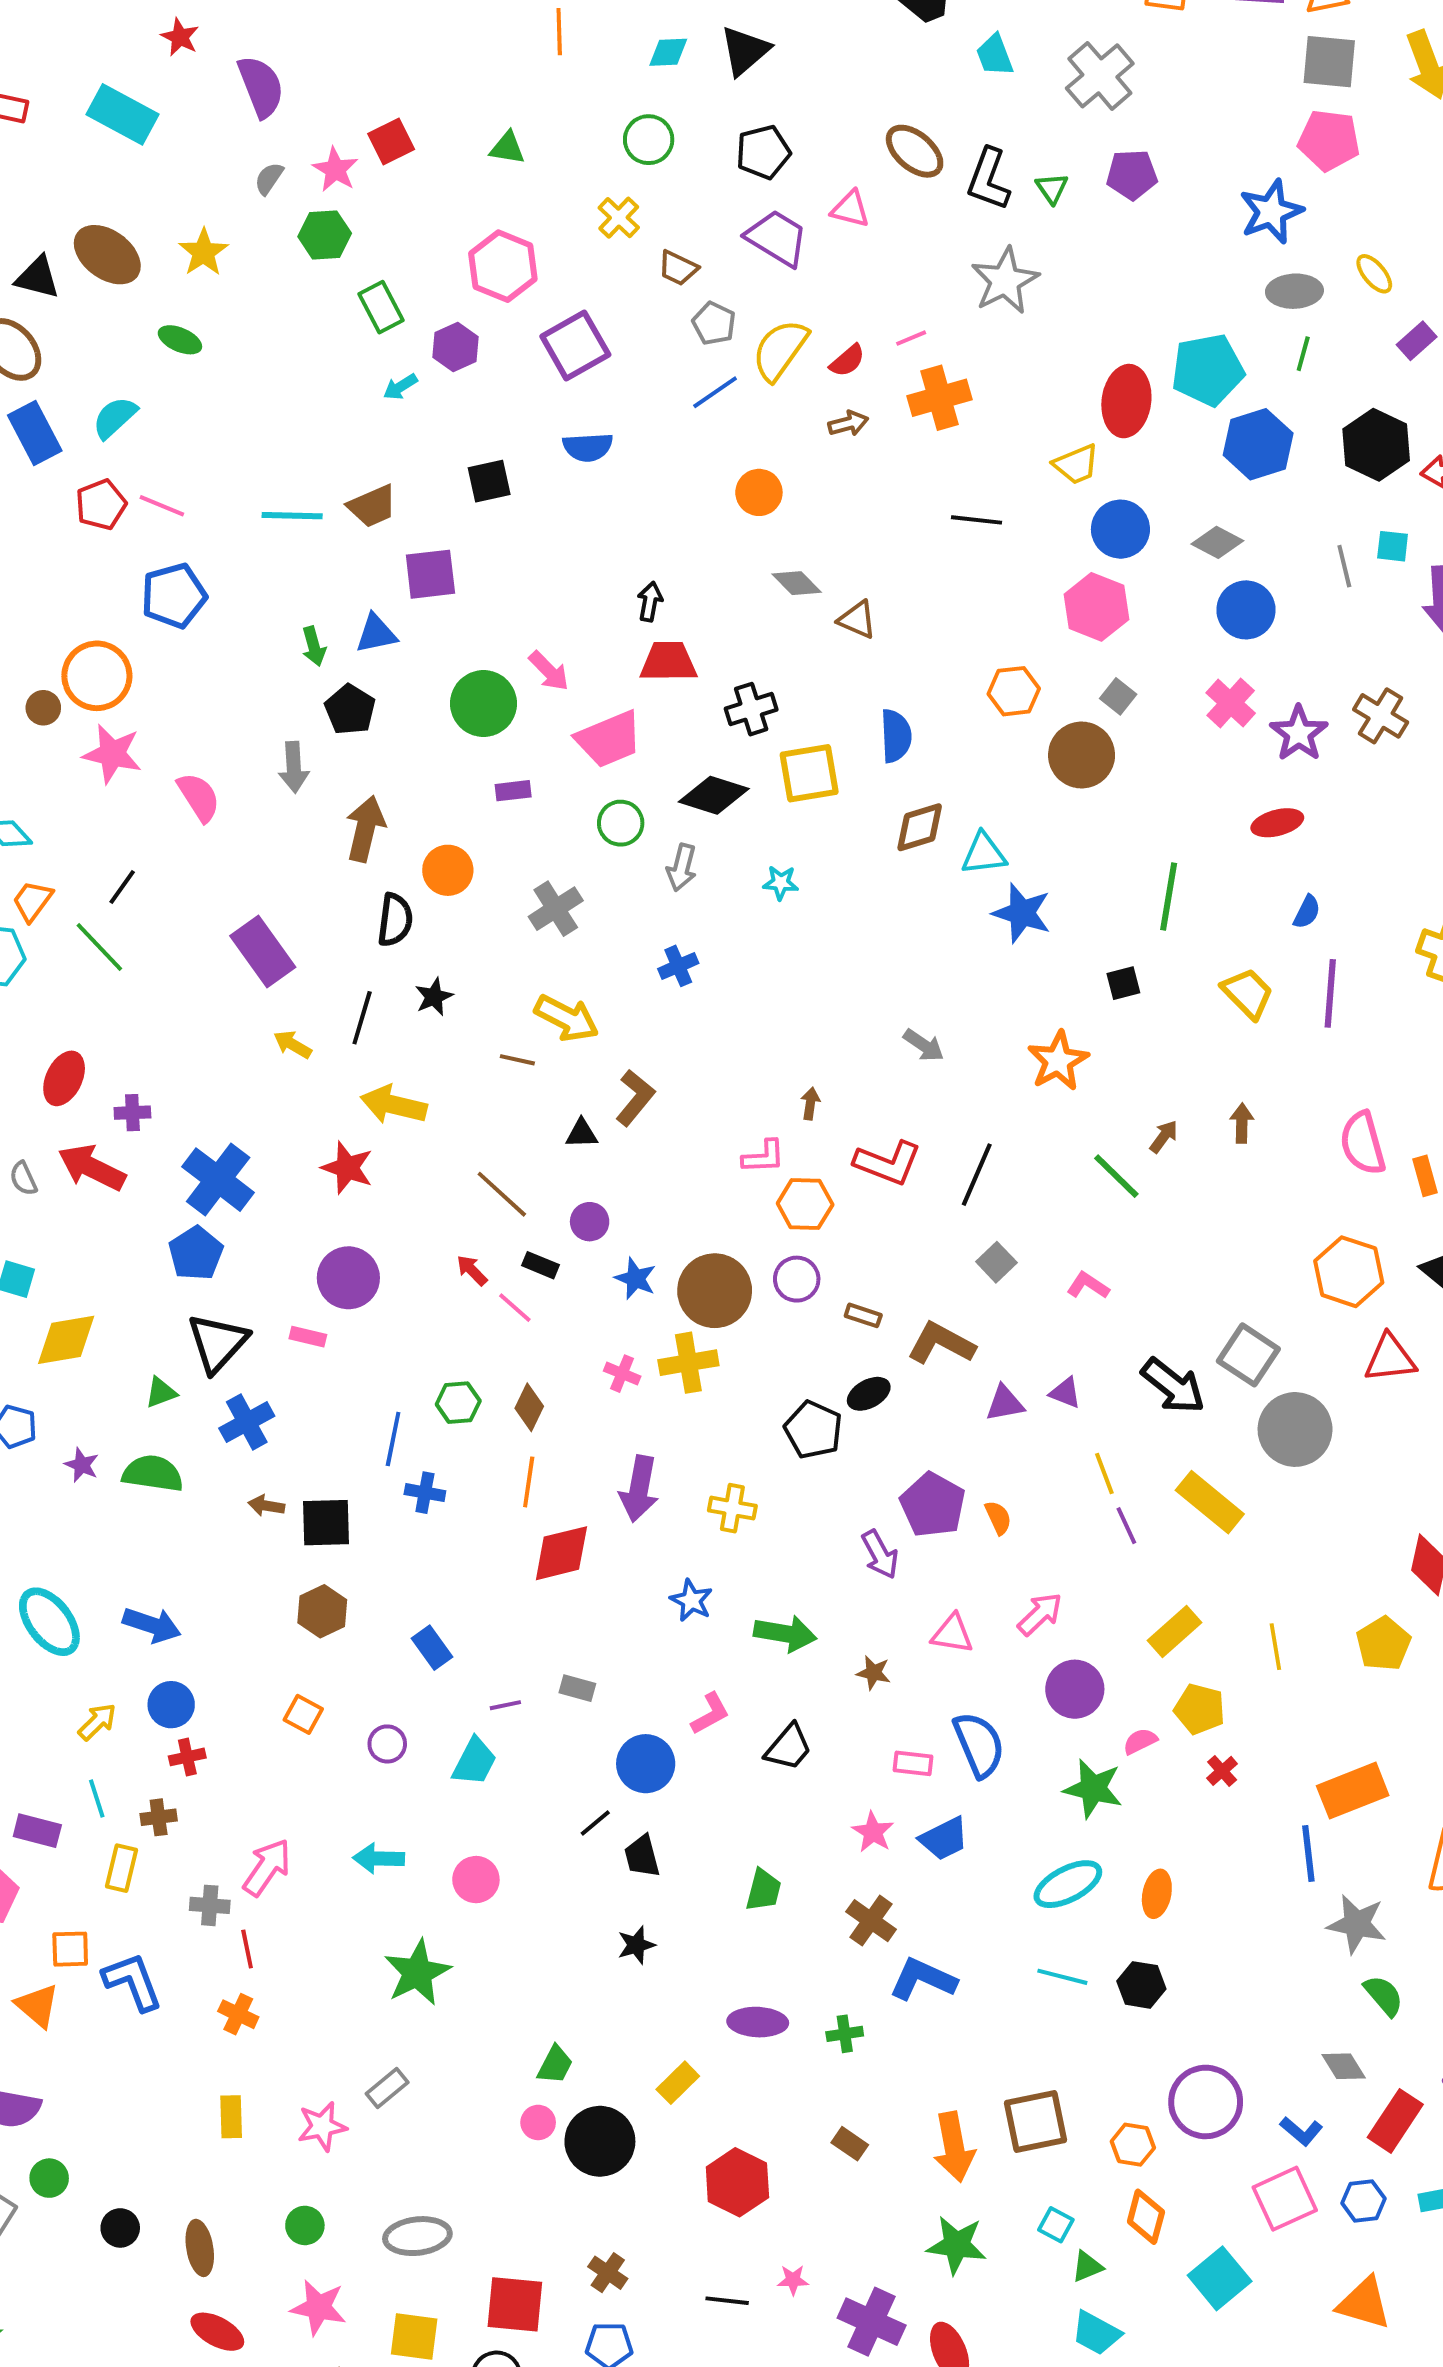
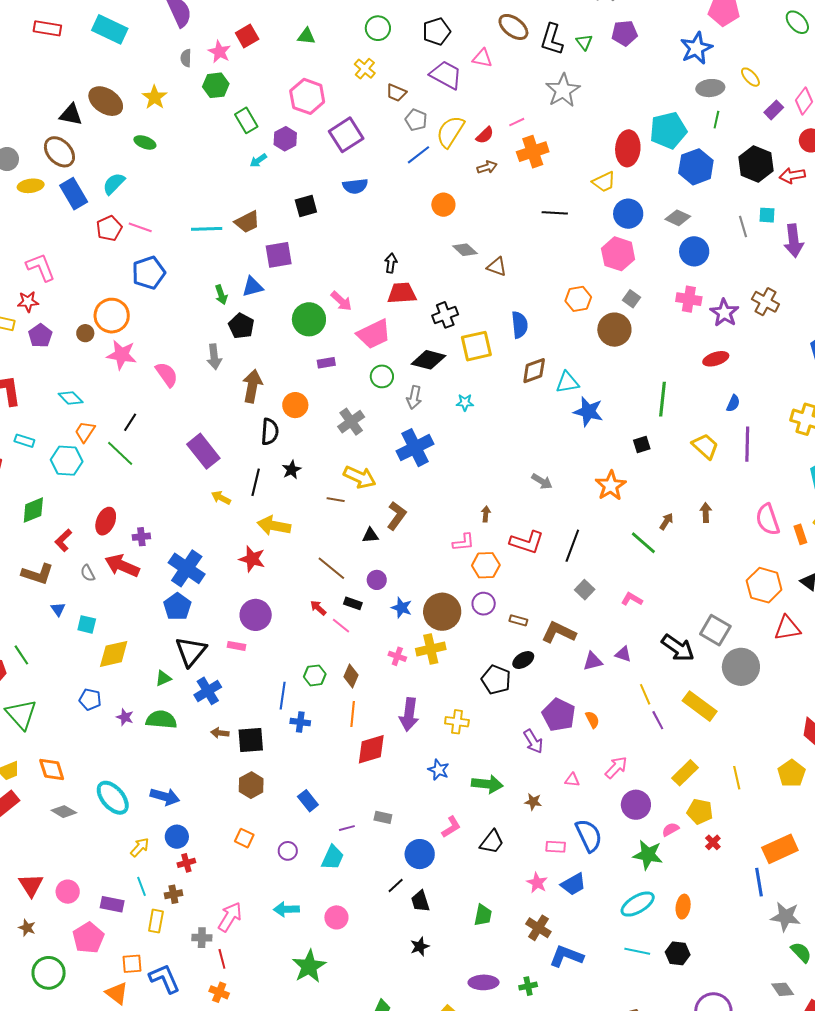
gray semicircle: (269, 178) -> (186, 58), turned -30
pink cross: (1231, 703) -> (689, 299), turned -30
blue cross: (678, 966) -> (415, 448), size x1.8
pink triangle: (952, 1634) -> (572, 780), size x0.7

